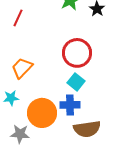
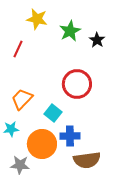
cyan square: (76, 82) -> (53, 113), moved

